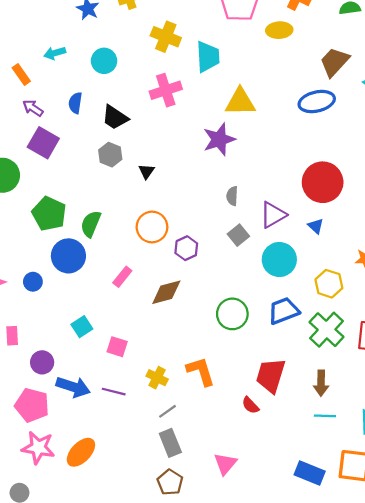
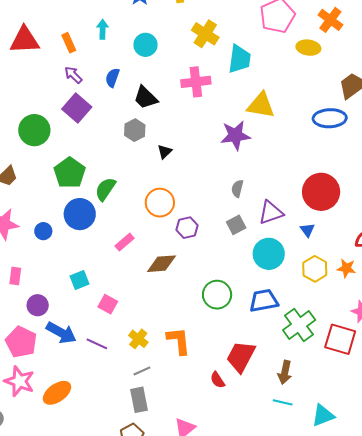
cyan arrow: (55, 53) -> (103, 29), turned 96
yellow hexagon: (329, 284) -> (315, 269), moved

